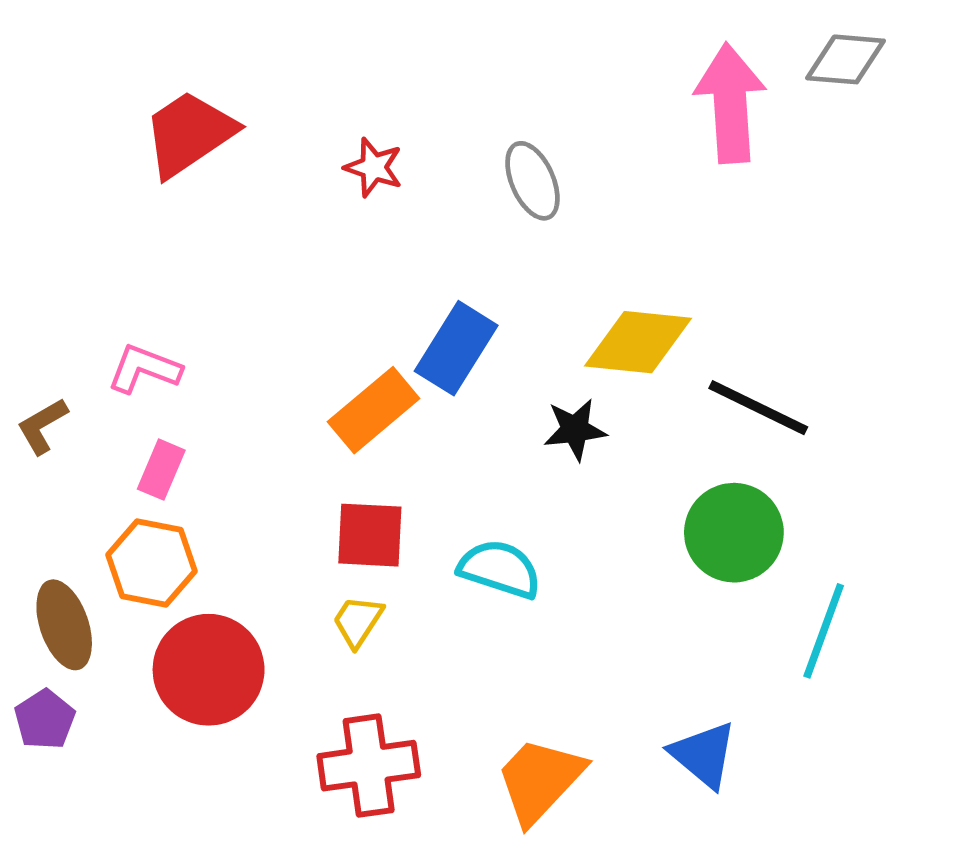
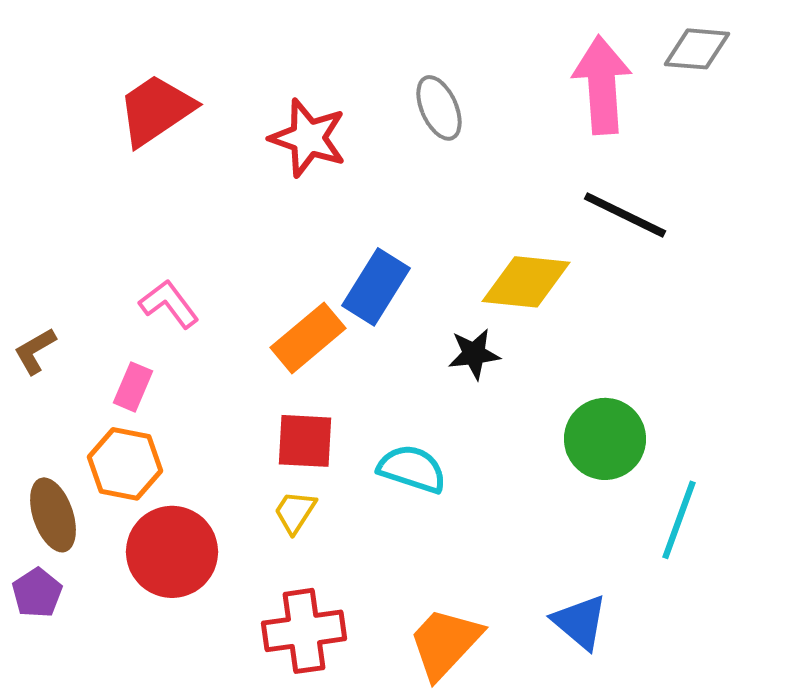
red star: (374, 167) -> (308, 138), size x1.6
gray ellipse: (532, 181) -> (439, 108), moved
pink L-shape: (144, 369) -> (169, 304), moved, turned 32
black line: (758, 408) -> (625, 215), moved

